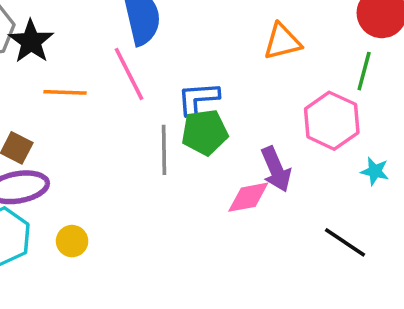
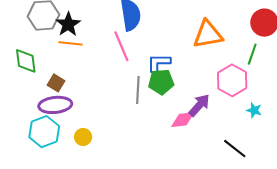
orange triangle: (282, 42) -> (208, 34), size x1.4
orange line: (65, 92) -> (70, 43), moved
purple arrow: (276, 169) -> (199, 105), turned -120

